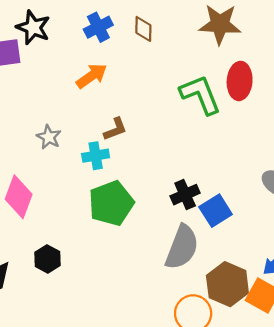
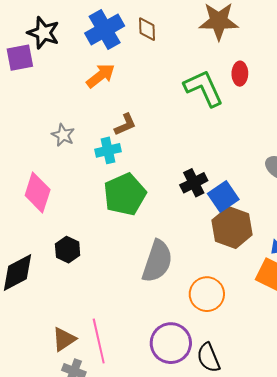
blue cross: (98, 27) -> (105, 30), size x1.4
red ellipse: (240, 81) -> (240, 74), size x0.7
gray semicircle: (182, 247) -> (157, 261), moved
brown hexagon: (227, 284) -> (232, 228), moved

